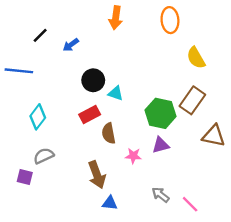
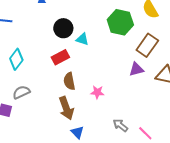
green hexagon: (161, 113) -> (120, 22), moved
brown semicircle: (109, 133) -> (69, 81), moved
purple triangle: (161, 145) -> (136, 69), moved
blue triangle: (110, 203) -> (77, 132), turned 40

